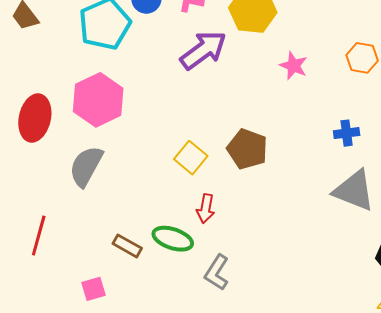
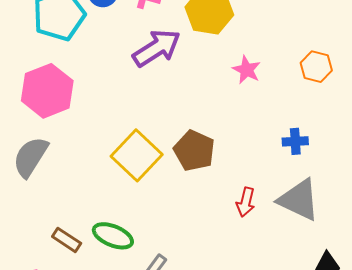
yellow square: (191, 158) -> (137, 155), size x1.5
red arrow: (206, 209) -> (246, 202), moved

